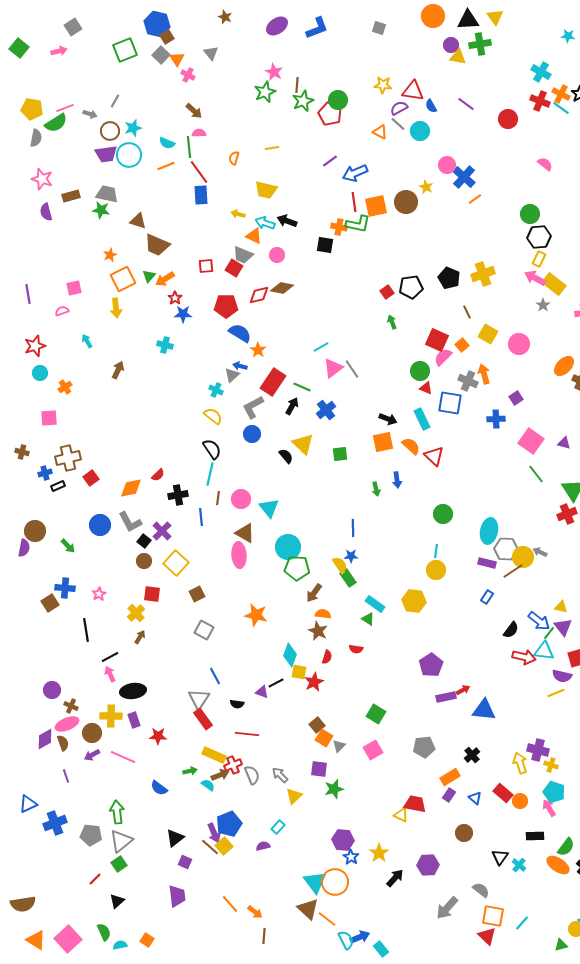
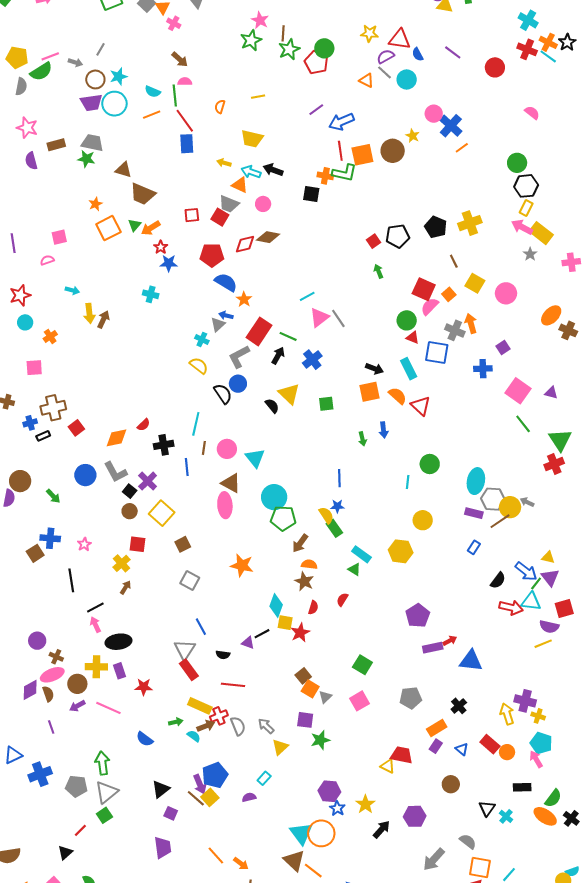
yellow arrow: (116, 308) -> (89, 313), moved
cyan arrow: (87, 341) -> (72, 290), turned 136
black semicircle: (212, 449) -> (223, 394), moved
cyan line: (436, 551) -> (408, 482), moved
red semicircle: (356, 649) -> (342, 600), turned 112
black triangle: (117, 901) -> (65, 852), moved

